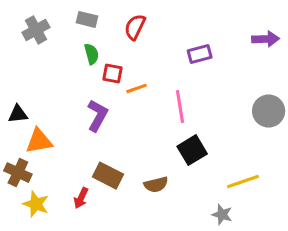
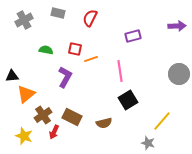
green semicircle: (91, 54) -> (46, 50), moved, turned -64
orange triangle: (39, 141) -> (26, 94), turned -30
brown cross: (18, 173) -> (43, 115), moved, turned 30
yellow line: (243, 182) -> (162, 121), turned -30

